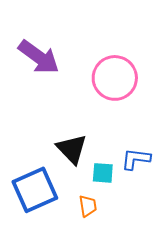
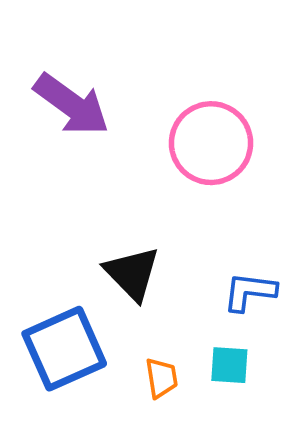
cyan square: (103, 173) -> (229, 365), moved

